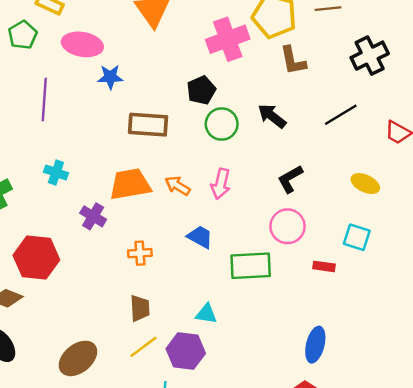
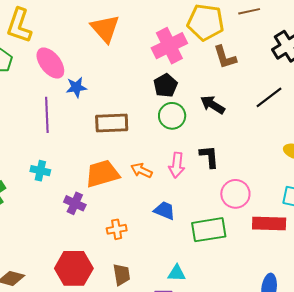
pink ellipse: (82, 44) -> (50, 63), turned 48
black pentagon: (201, 90) -> (165, 85), moved
purple line: (44, 100) -> (47, 115), moved
black L-shape: (290, 179) -> (209, 157), moved, turned 120
red hexagon: (36, 258) -> (74, 268), moved
red rectangle: (324, 266) -> (269, 224), size x1.8

